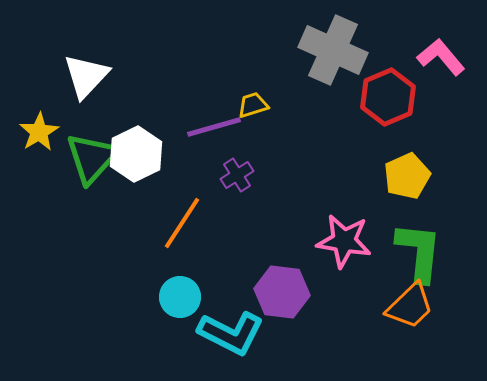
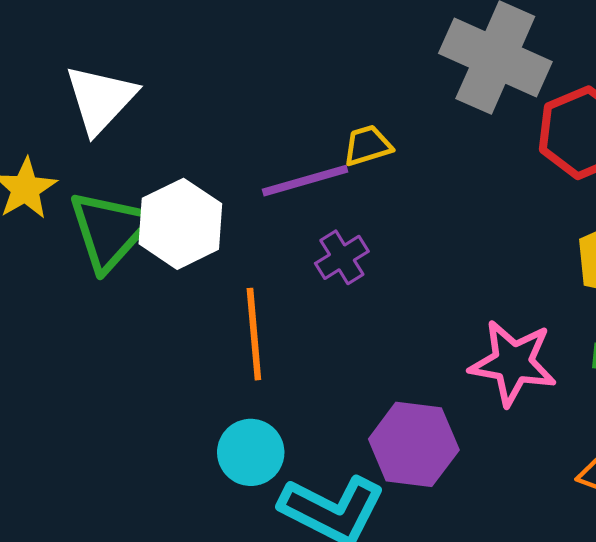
orange line: (182, 223) -> (254, 334), turned -38

